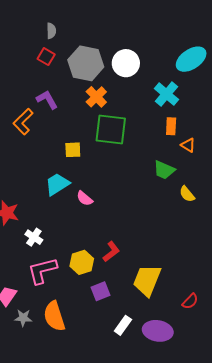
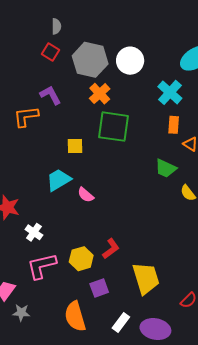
orange L-shape: (23, 122) -> (26, 116), turned 36
yellow trapezoid: (147, 280) -> (146, 278), turned 140
orange semicircle: (54, 316) -> (75, 316), moved

